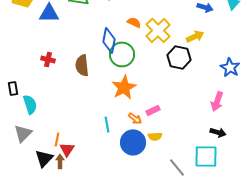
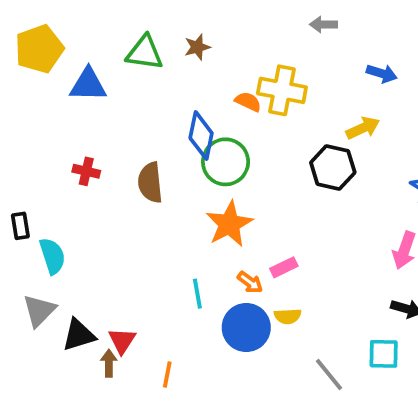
yellow cross: (158, 30) -> (282, 90), moved, turned -35
orange line: (57, 139) -> (167, 375), moved
cyan square: (206, 156) -> (384, 354), size x0.7
black triangle: (44, 158) -> (79, 335), moved, turned 30

